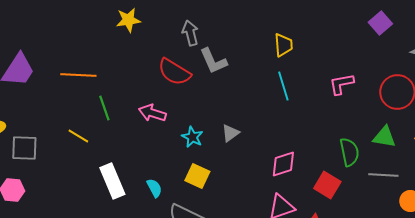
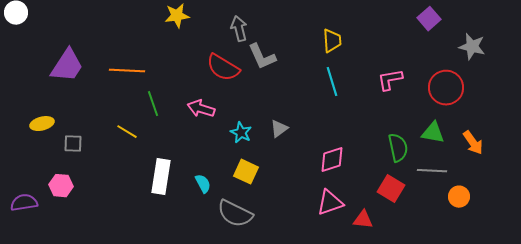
gray square: (24, 148) -> (73, 144), size x0.7
white rectangle: (112, 181) -> (161, 177), turned 32
red square: (327, 185) -> (391, 189), moved

